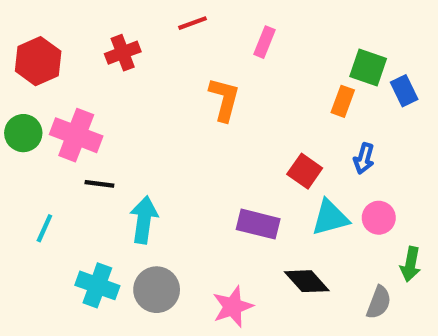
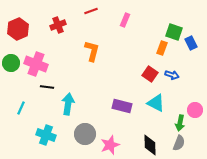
orange L-shape: (224, 99) -> (92, 51), moved
blue arrow: (364, 158) -> (172, 75), turned -88
red square: (305, 171) -> (150, 74), moved
cyan triangle: (330, 218) -> (156, 103), turned 42
pink circle: (379, 218) -> (195, 110), moved
green arrow: (410, 264) -> (180, 123), moved
black diamond: (307, 281) -> (150, 145), moved, turned 40
gray circle: (157, 290) -> (85, 134), moved

